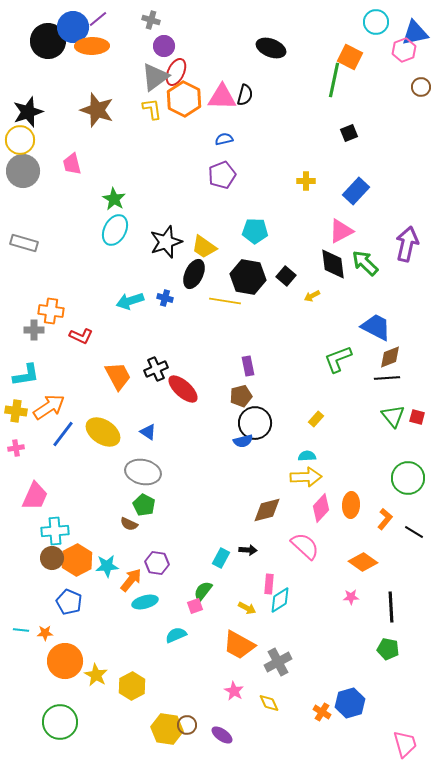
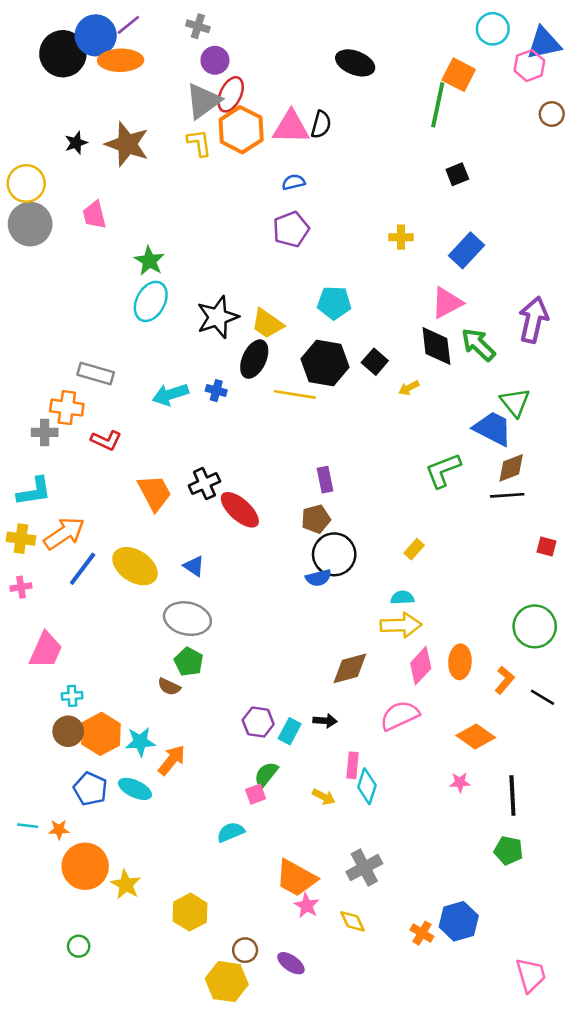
black star: (28, 112) -> (76, 143), moved, size x0.6
gray rectangle: (24, 243) -> (96, 373), moved
green triangle: (393, 416) -> (515, 402), moved
cyan cross: (55, 531) -> (72, 696), size x0.6
pink semicircle: (305, 546) -> (400, 716), turned -68
purple hexagon: (157, 563) -> (258, 722), moved
cyan diamond: (280, 600) -> (367, 786), turned -40
cyan ellipse: (145, 602) -> (135, 789), moved, turned 40
orange trapezoid: (239, 645) -> (296, 878), moved
yellow hexagon: (132, 686) -> (190, 912), moved
green circle: (60, 722) -> (79, 946), size x0.5
yellow hexagon: (167, 729) -> (227, 982), moved

